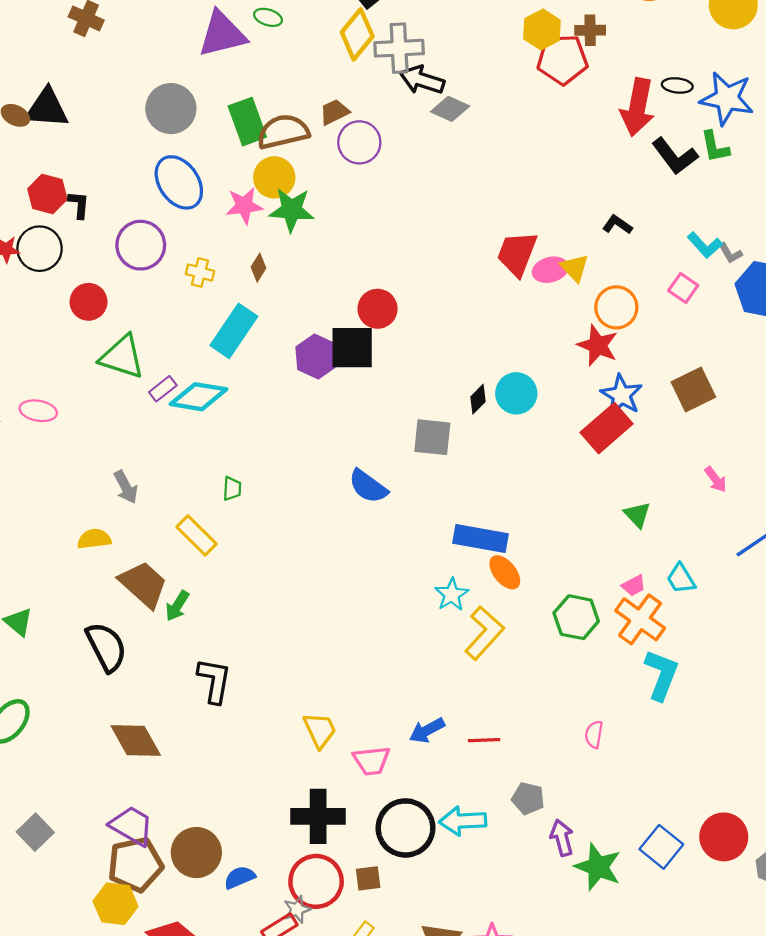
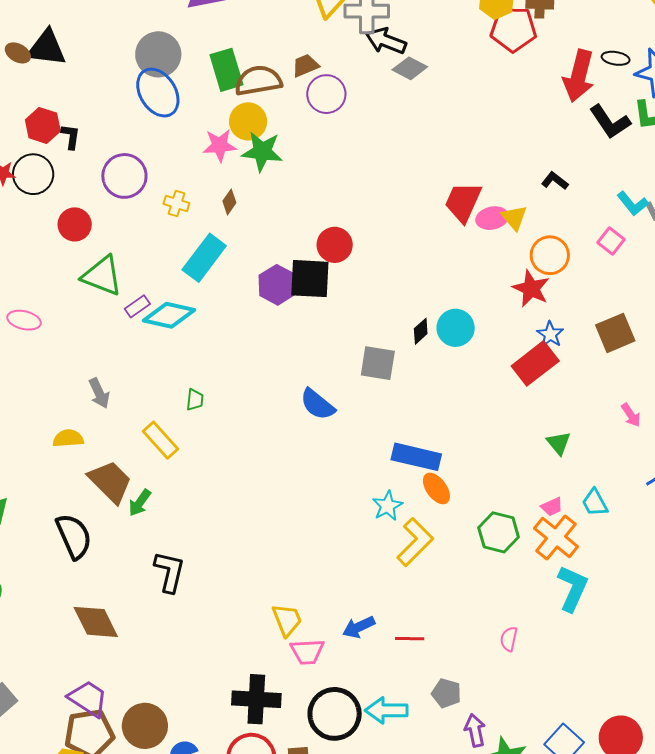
blue ellipse: (179, 182) -> (158, 93), moved
blue star: (621, 395) -> (550, 334), size x0.7
yellow trapezoid: (320, 730) -> (287, 620), moved

